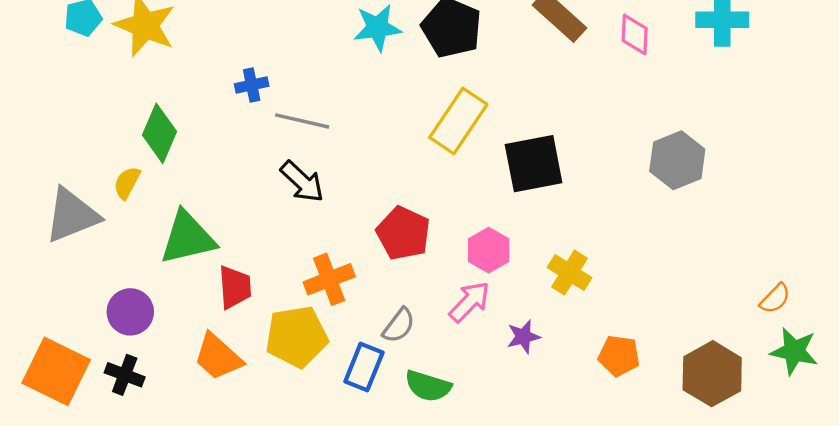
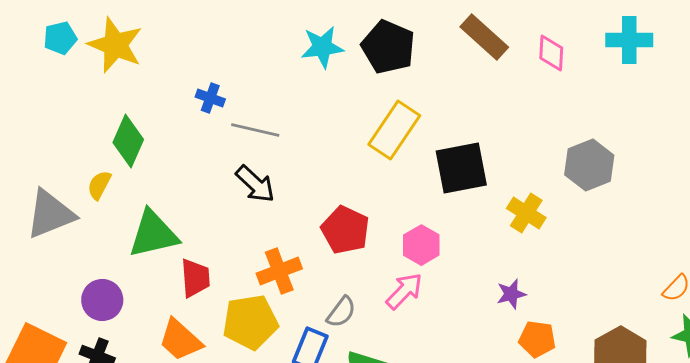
blue cross: (252, 85) -> (210, 98), turned 32
yellow cross: (570, 273) -> (526, 213), moved
purple star: (523, 337) -> (511, 294), moved

